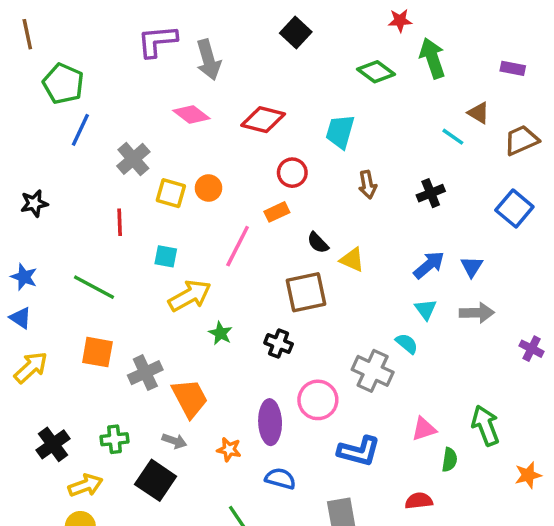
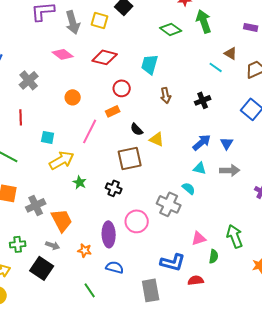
yellow square: (171, 193) -> (100, 20), moved
cyan triangle: (426, 309) -> (200, 168), turned -40
blue L-shape: (359, 451) -> (173, 262), moved

